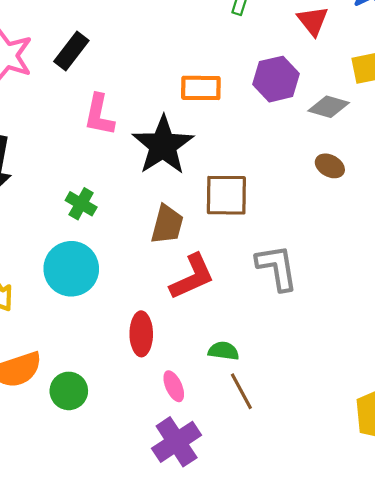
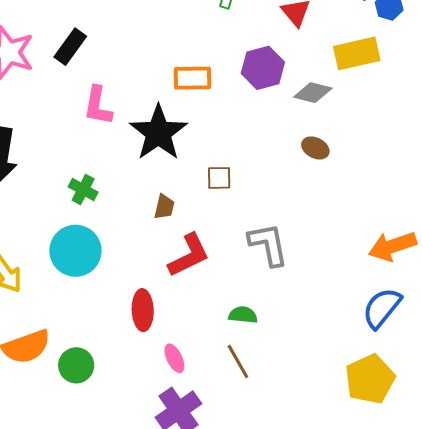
brown square: (226, 195) -> (219, 178), size x0.6
brown trapezoid: (167, 224) -> (164, 207), size x0.7
green semicircle: (223, 351) -> (243, 315), moved

